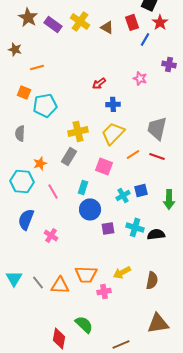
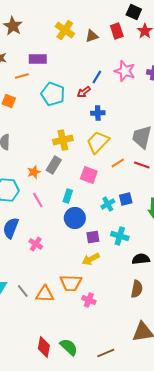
purple rectangle: (53, 24) -> (38, 59), moved, turned -36
brown triangle: (107, 27) -> (92, 36), turned -48
blue line: (145, 39) -> (97, 77), moved
pink star: (140, 78) -> (125, 71), moved, size x1.5
cyan pentagon: (45, 105) -> (53, 94), moved, turned 30
orange star: (40, 163) -> (34, 172), moved
black semicircle: (156, 234) -> (141, 259), moved
yellow arrow: (122, 272) -> (91, 259), moved
pink cross: (104, 291) -> (89, 300), turned 32
green semicircle: (84, 324) -> (69, 347), moved

